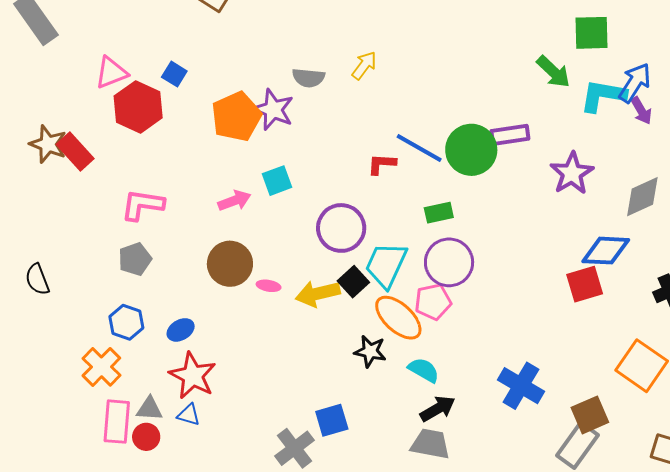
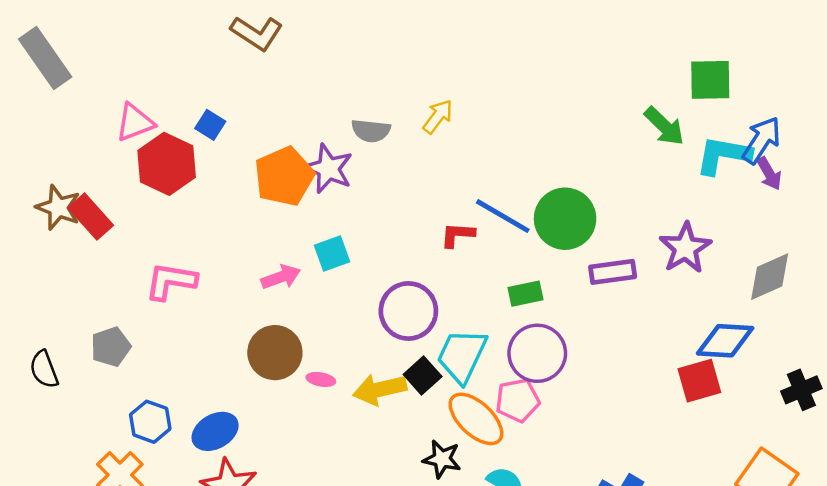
purple rectangle: (510, 135) -> (613, 272), moved
gray pentagon: (135, 259) -> (111, 347), moved
blue ellipse: (181, 330) -> (215, 431), size x1.4

